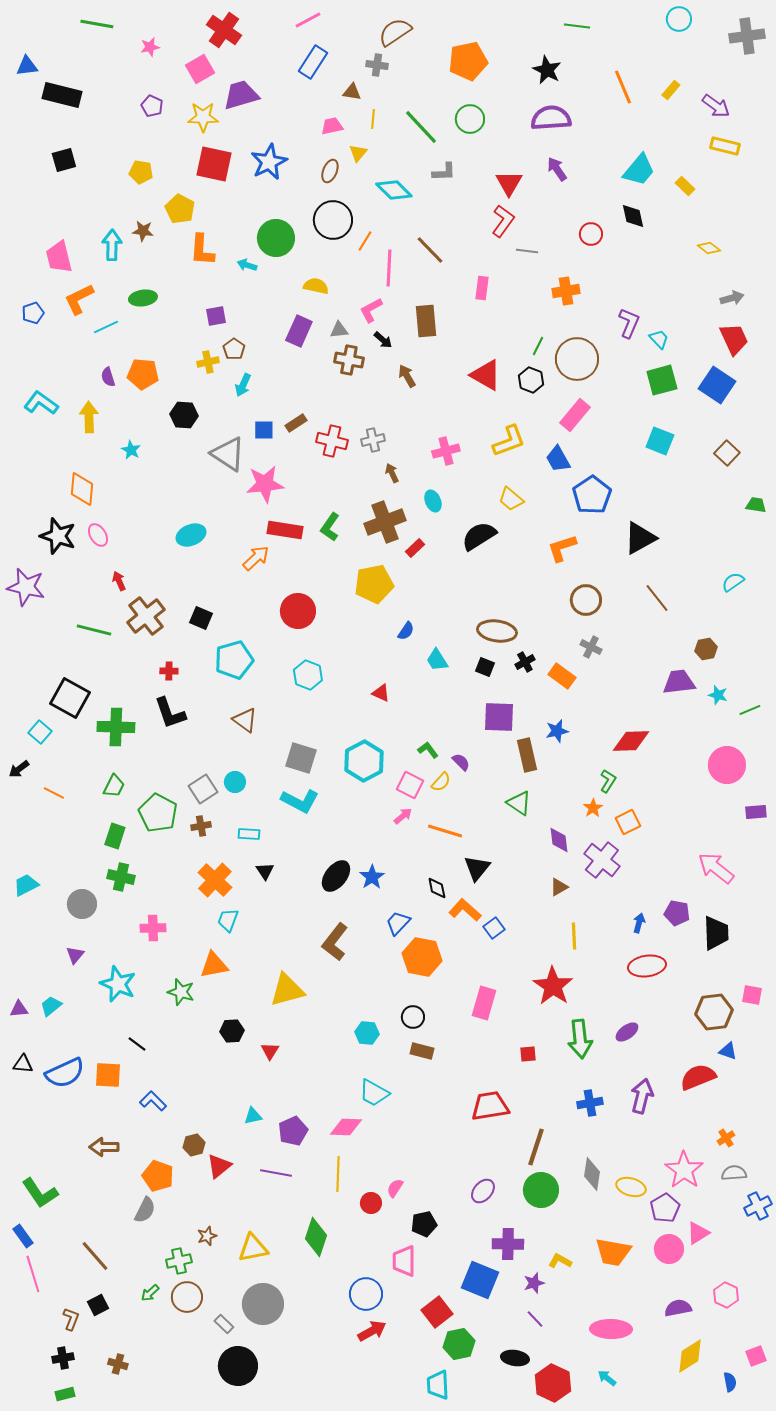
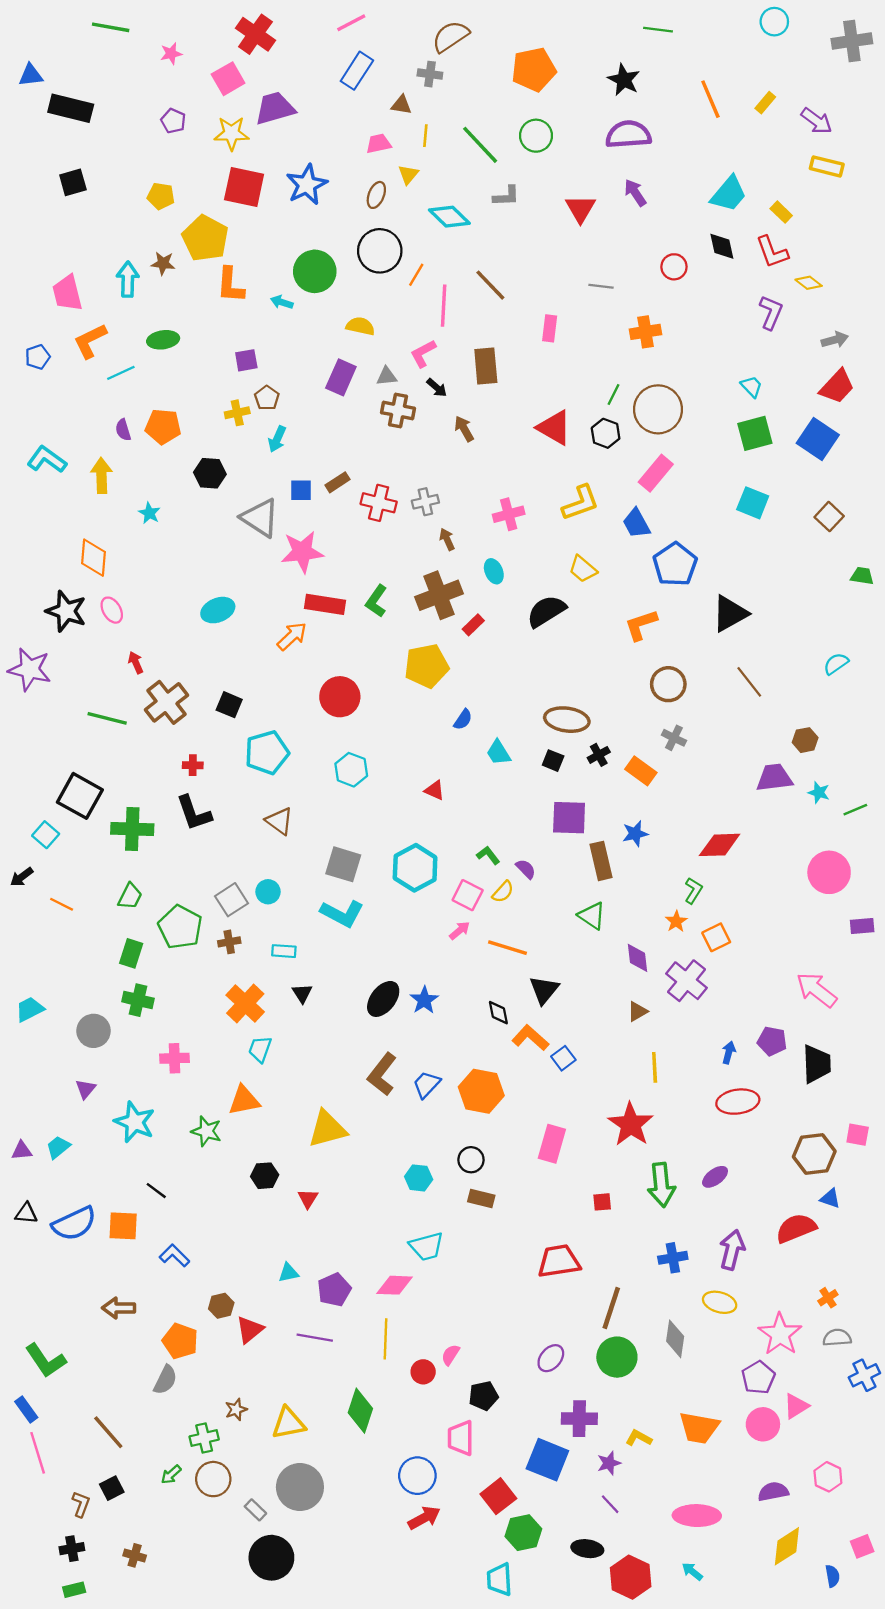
yellow pentagon: (180, 209) -> (205, 238), size x1.4
red L-shape: (503, 221) -> (772, 252), moved, turned 124
purple L-shape: (629, 323) -> (771, 312), moved
red trapezoid: (734, 339) -> (837, 387), turned 68
blue trapezoid: (398, 923) -> (427, 1084), moved
cyan trapezoid: (374, 1093) -> (427, 1246), turned -44
yellow ellipse: (631, 1187) -> (720, 1302), moved

